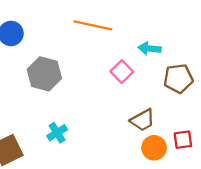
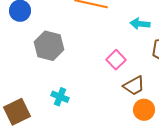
pink square: (122, 72) -> (116, 60), moved
cyan cross: (57, 133) -> (60, 97), turned -36

